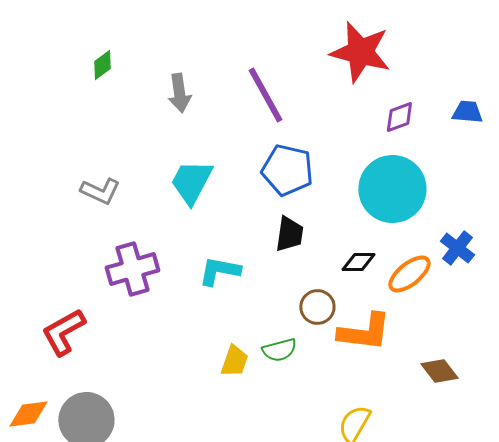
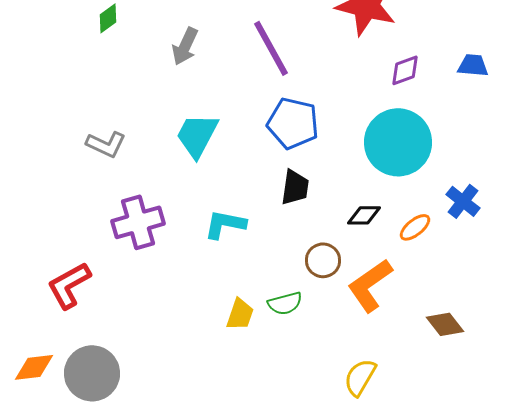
gray arrow: (179, 93) -> (185, 46), turned 33
orange ellipse: (409, 274) -> (415, 227), size x0.7
orange L-shape: (364, 332) -> (370, 285), turned 138

